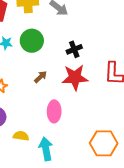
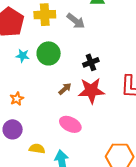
brown arrow: (41, 77) -> (65, 89), moved
pink ellipse: (54, 111) -> (70, 124), turned -65

